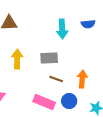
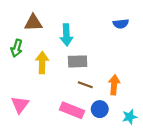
cyan arrow: (62, 29) -> (66, 35), moved

